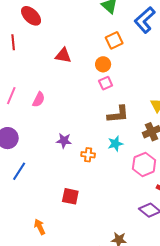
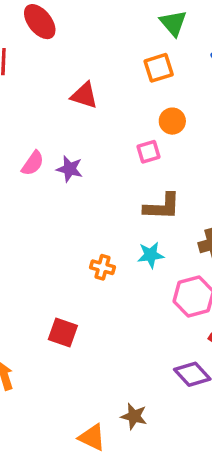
orange square: (114, 40) -> (159, 68), moved
orange circle: (103, 64) -> (172, 121), moved
purple star: (64, 141) -> (70, 169), moved

